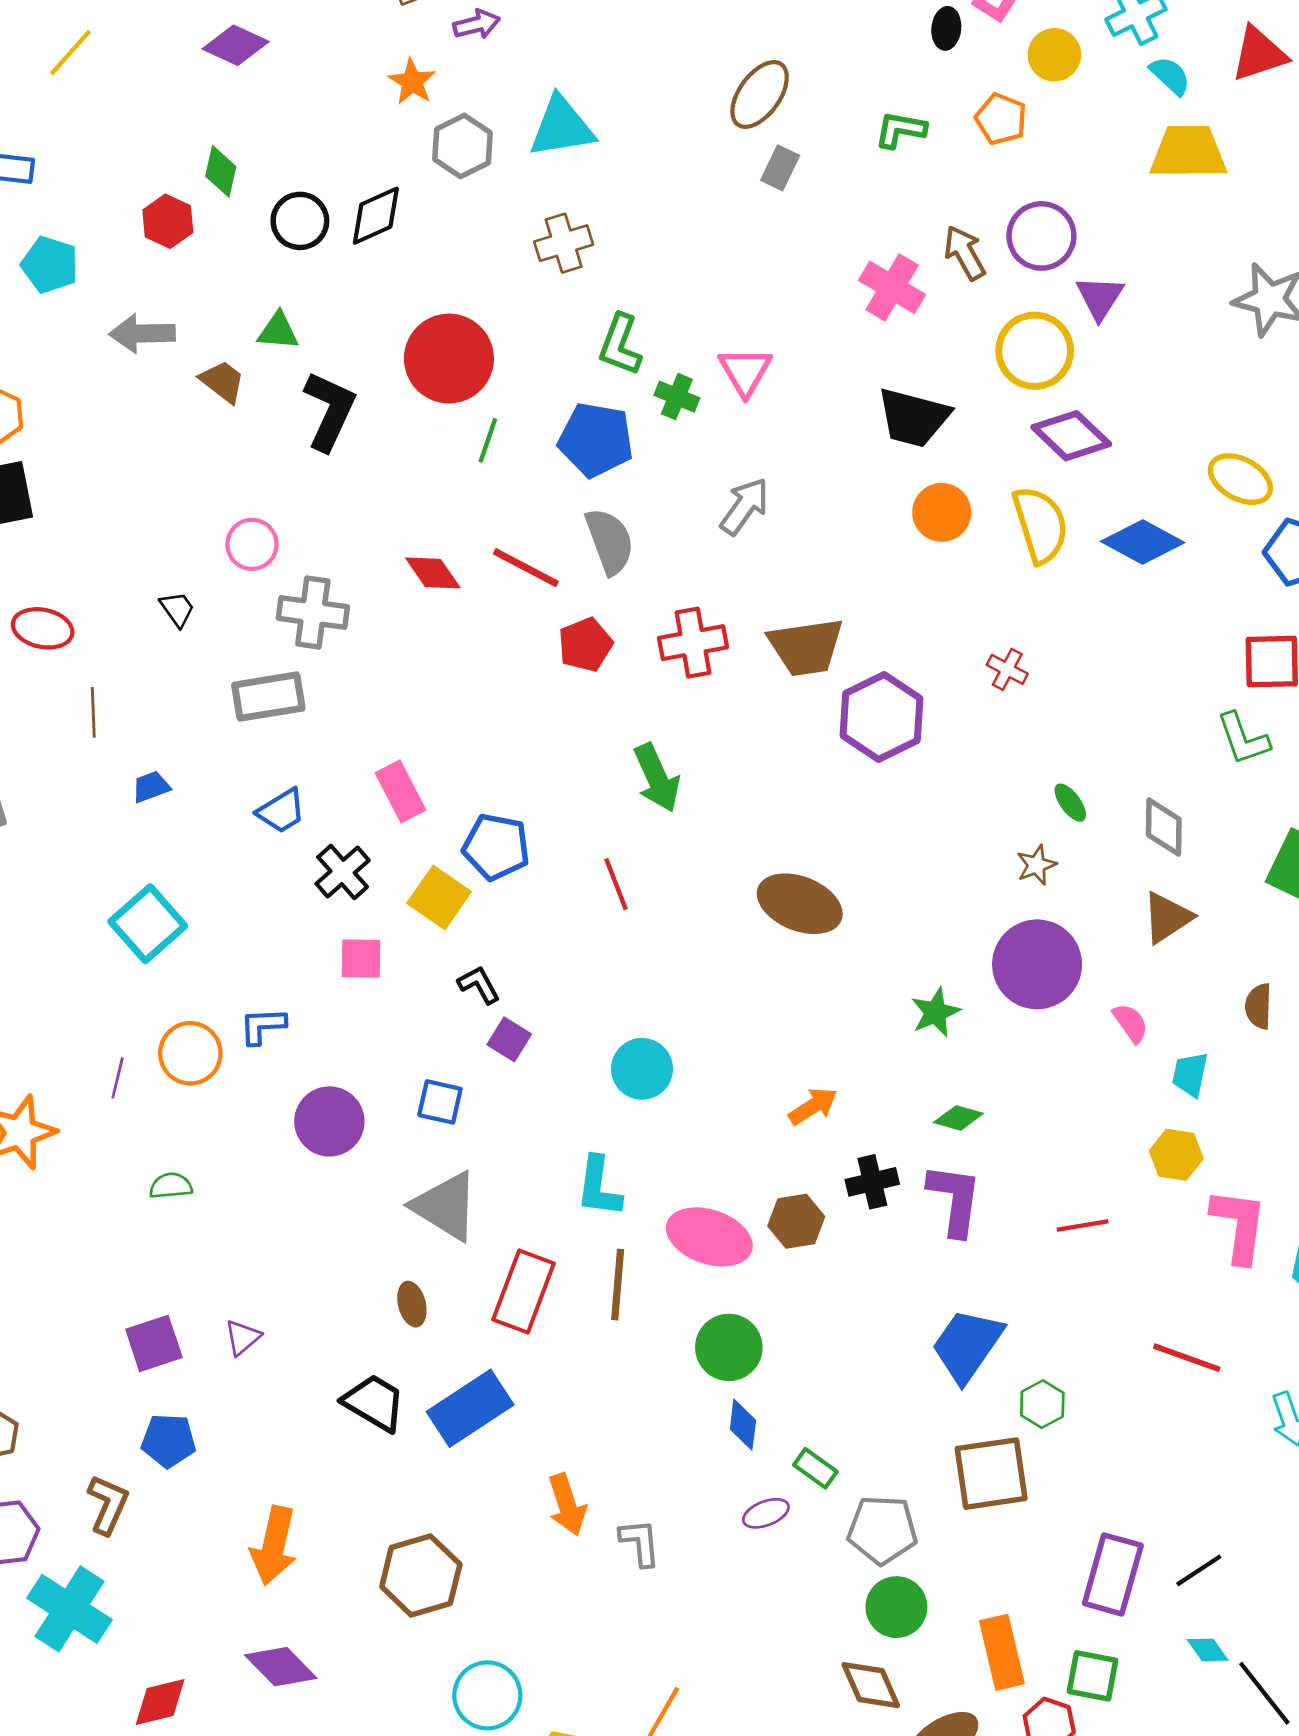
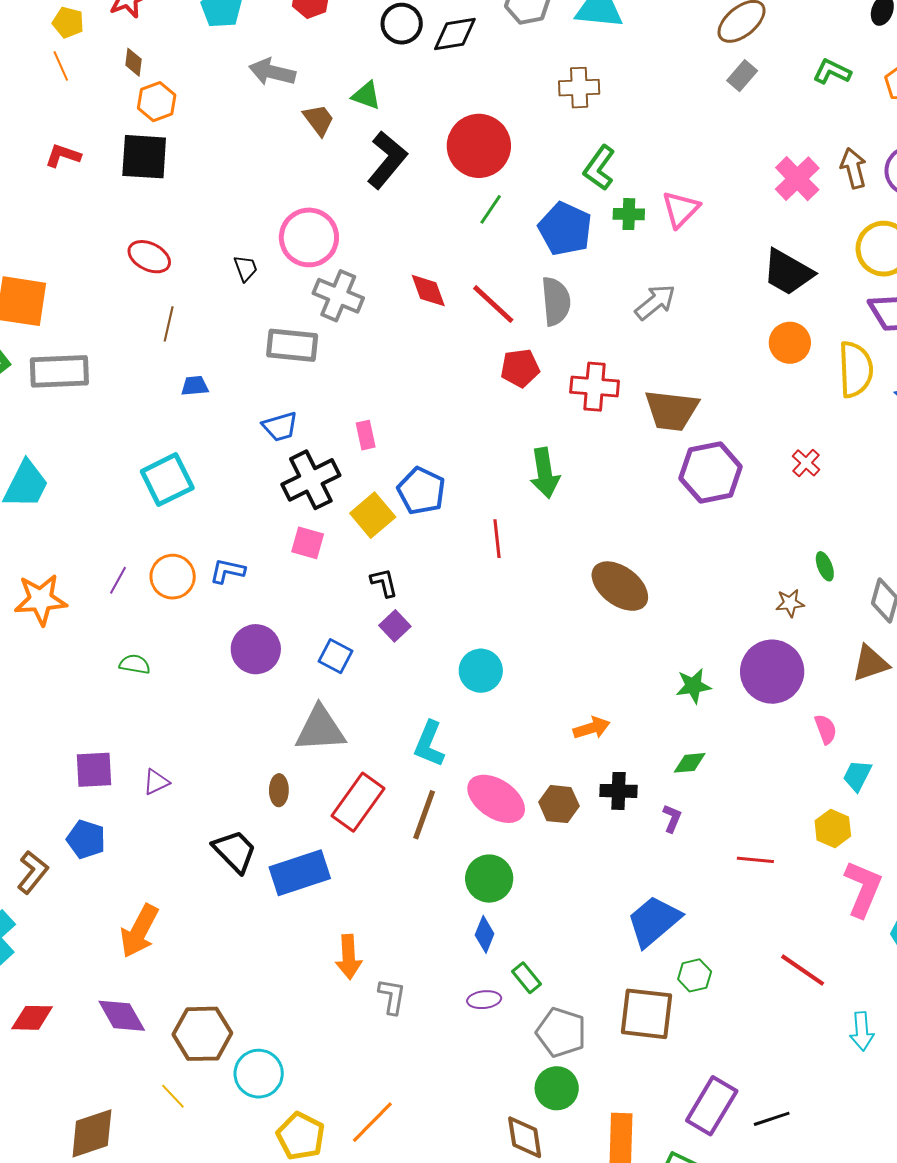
green cross: (677, 397) -> (629, 214), turned -36
pink circle: (252, 544) -> (309, 237), size x1.6
pink rectangle: (400, 791) -> (366, 435), size x0.7
black cross: (343, 872) -> (311, 480), size x1.4
green diamond: (958, 1118) -> (690, 763), turned -36
purple L-shape: (955, 1200) -> (672, 818), size x0.5
gray triangle: (446, 1206) -> (320, 729), turned -50
brown hexagon: (421, 1576) -> (202, 1034), moved

